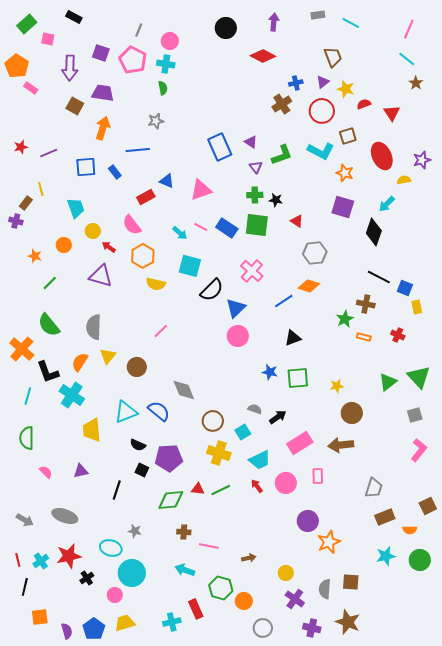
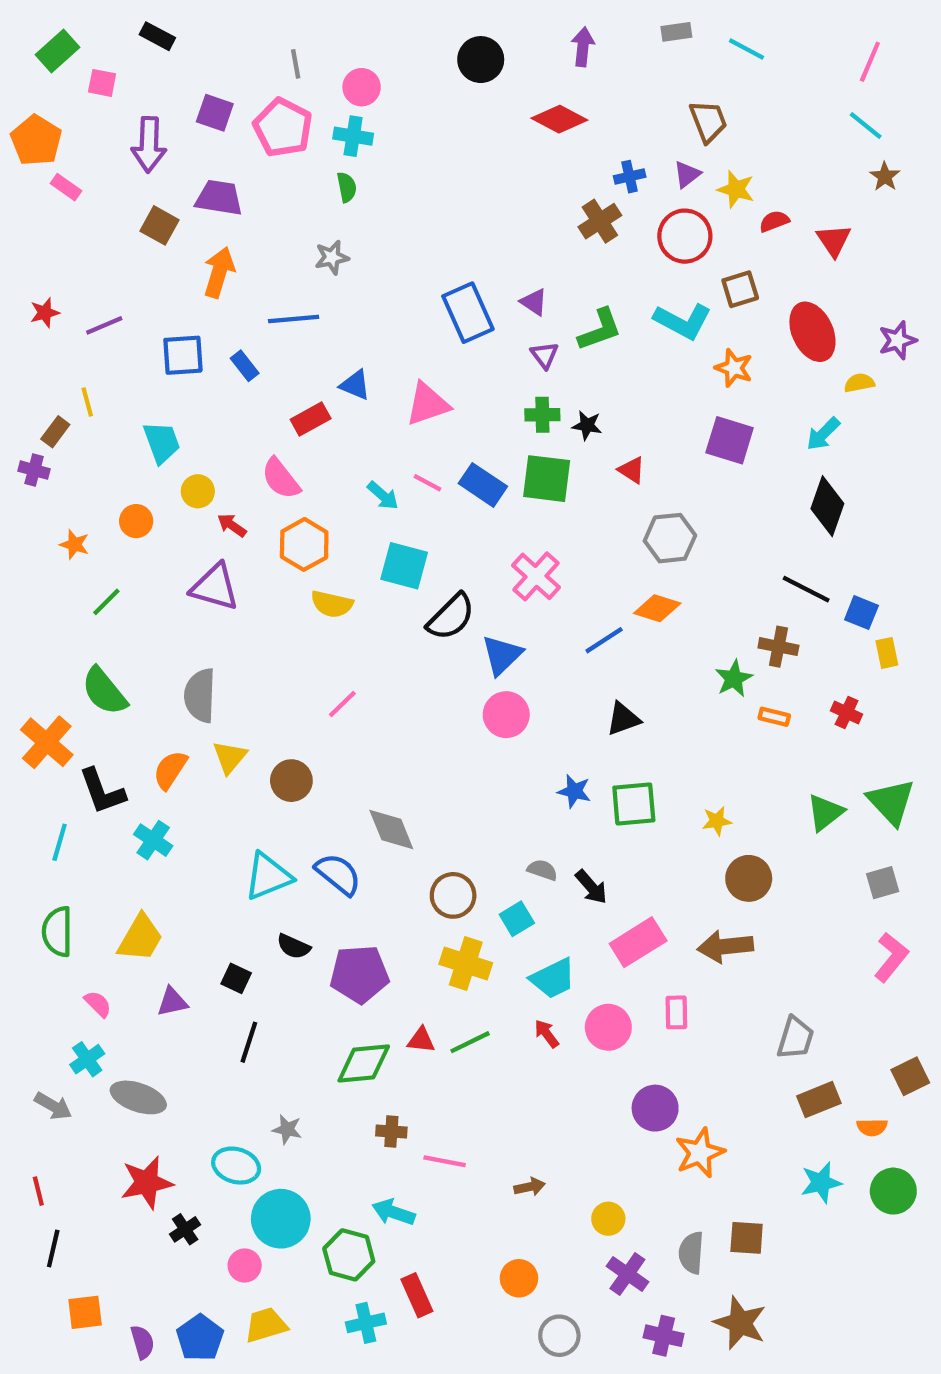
gray line: (139, 30) -> (296, 64), turned -32
black diamond: (374, 232) -> (827, 506), moved
cyan cross: (72, 395) -> (153, 840), size x0.7
black arrow: (278, 417) -> (591, 887), turned 84
yellow trapezoid: (92, 430) -> (140, 938), moved, turned -145
black square: (142, 470) -> (236, 978), moved
cyan cross: (41, 561) -> (87, 1059), moved
green hexagon: (221, 588) -> (349, 1255), moved

